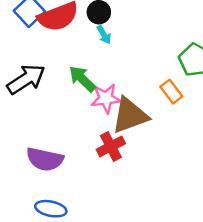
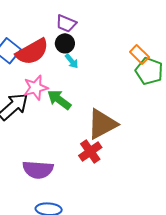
orange rectangle: (171, 92) -> (139, 54), moved
pink star: (106, 98) -> (36, 88), moved

